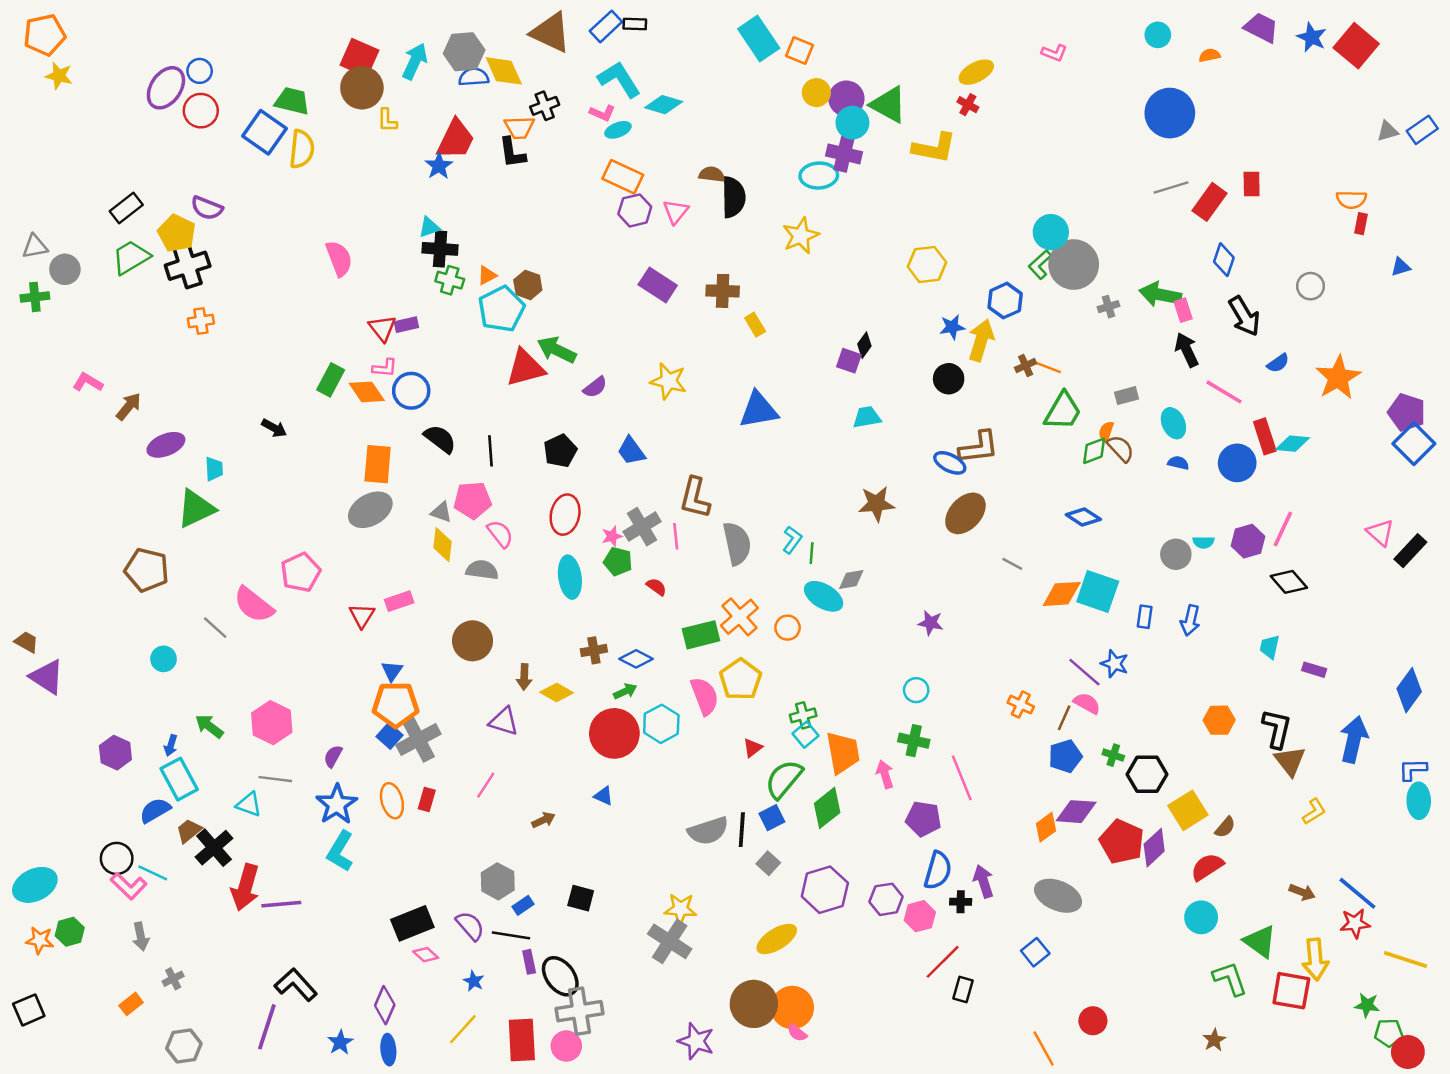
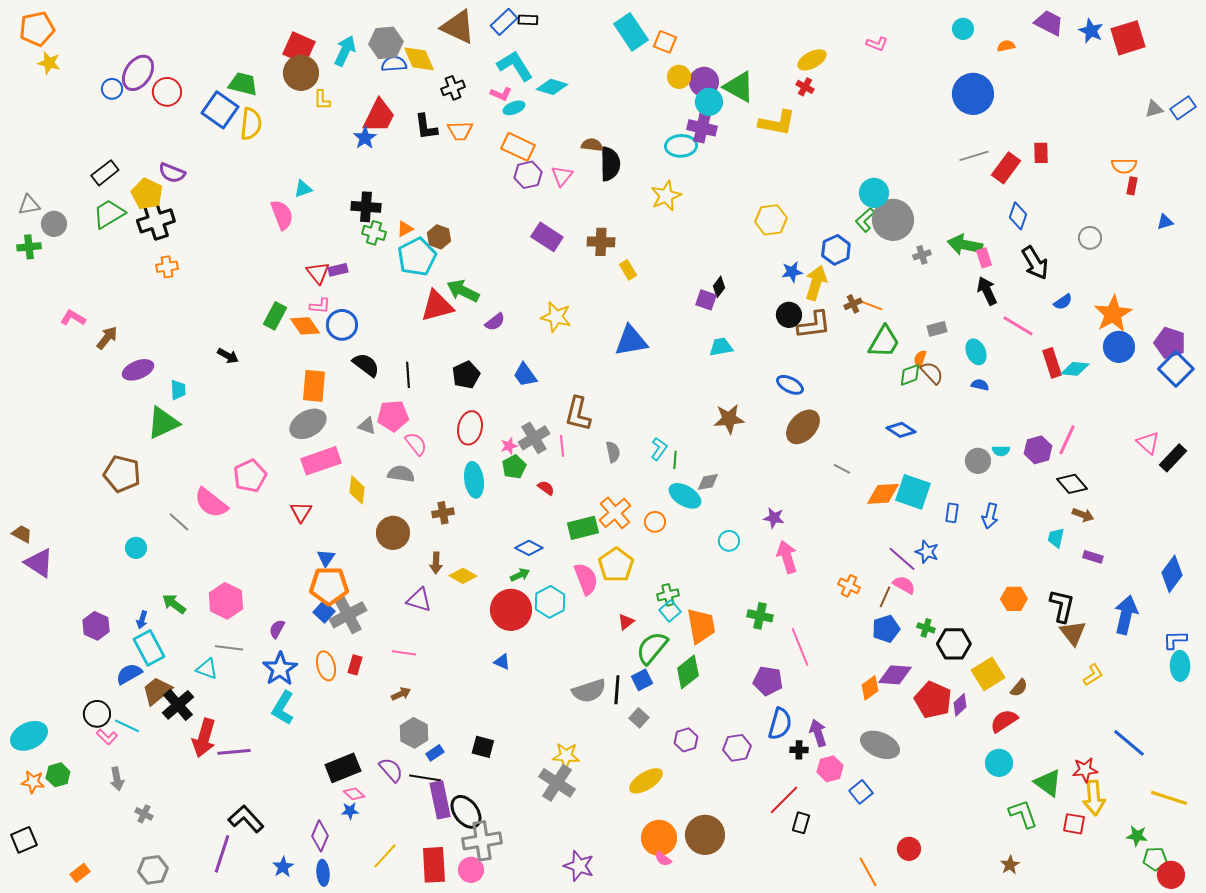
red square: (1356, 46) -> (1128, 38), turned 33
blue circle: (200, 71) -> (112, 89), moved
orange trapezoid: (519, 127) -> (460, 131), moved
cyan triangle: (429, 227) -> (303, 189), moved
brown L-shape: (979, 447) -> (814, 325), moved
blue circle: (1237, 463) -> (1119, 347), moved
gray semicircle: (737, 543) -> (613, 452), size x0.6
yellow diamond: (442, 545) -> (357, 490), moved
green pentagon: (618, 561) -> (514, 467), turned 30
pink rectangle: (399, 601) -> (321, 461), moved, size x1.6
brown cross: (594, 650) -> (443, 513), moved
cyan circle: (916, 690) -> (729, 541), moved
pink arrow: (885, 774) -> (787, 557), moved, size x1.4
pink line: (486, 785) -> (404, 653), turned 65
brown arrow: (543, 820) -> (401, 694), moved
brown trapezoid: (189, 831) -> (157, 691), size x1.4
purple diamond: (1154, 848) -> (960, 705), size x0.7
pink L-shape: (129, 886) -> (107, 737), size x0.7
purple hexagon: (825, 890) -> (686, 740), size x0.6
brown arrow: (1302, 892) -> (1083, 515), moved
pink hexagon: (920, 916) -> (830, 769), moved
red star: (1355, 923) -> (1085, 770), moved
purple rectangle: (529, 962) -> (440, 800), size x1.8
gray cross: (173, 979) -> (144, 814), turned -36
blue star: (474, 981) -> (350, 811), moved, turned -30
red square: (1291, 991) -> (1074, 824), size x0.7
orange rectangle: (131, 1004) -> (80, 873), moved
brown circle: (754, 1004) -> (705, 835), moved

